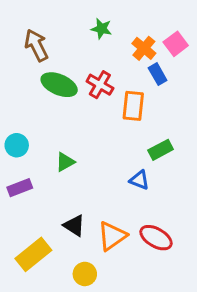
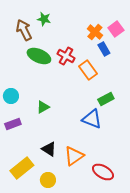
green star: (101, 29) -> (44, 19), moved
orange rectangle: (133, 106) -> (88, 70), turned -42
blue triangle: (139, 180) -> (92, 119), size x1.5
red ellipse: (156, 238) -> (103, 172), moved
yellow circle: (85, 274) -> (48, 180), moved

